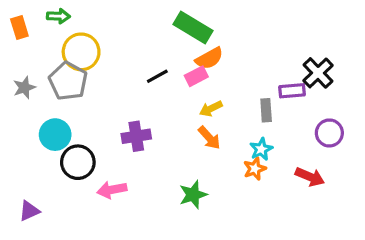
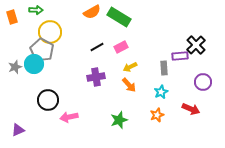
orange semicircle: (209, 58) -> (92, 12), moved
gray star: (24, 88) -> (15, 67), moved
cyan circle: (55, 135) -> (34, 64), moved
purple cross: (136, 136) -> (96, 77), moved
orange star: (255, 169) -> (157, 115), moved

